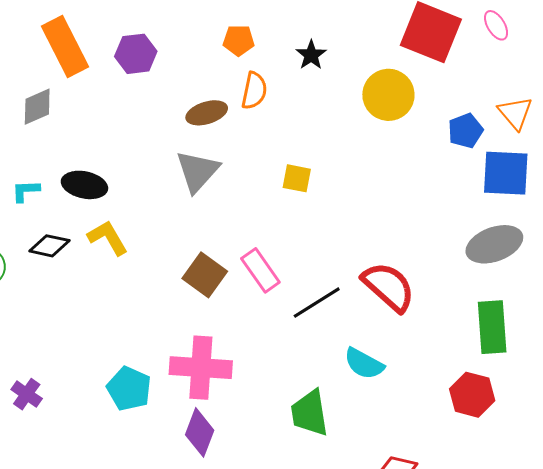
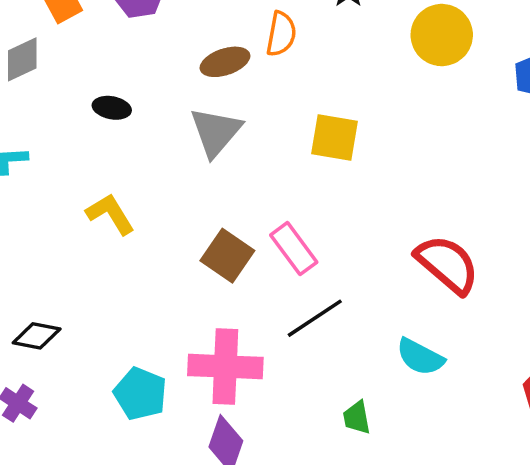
yellow square: (297, 178) -> (335, 137), size x1.4
black ellipse: (84, 185) -> (112, 108), moved, size x0.7
black diamond: (49, 246) -> (37, 336), moved
black line: (317, 303) -> (315, 318), moved
green trapezoid: (310, 413) -> (357, 418), size x0.6

